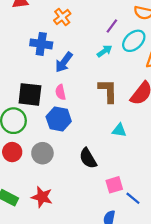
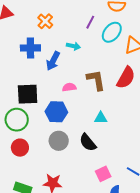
cyan arrow: (105, 51) -> (73, 46), moved, turned 56
pink semicircle: (61, 92) -> (69, 87), moved, turned 104
cyan triangle: (119, 130) -> (101, 118), moved
gray circle: (42, 153) -> (59, 141), moved
pink square: (114, 185) -> (103, 174), moved

